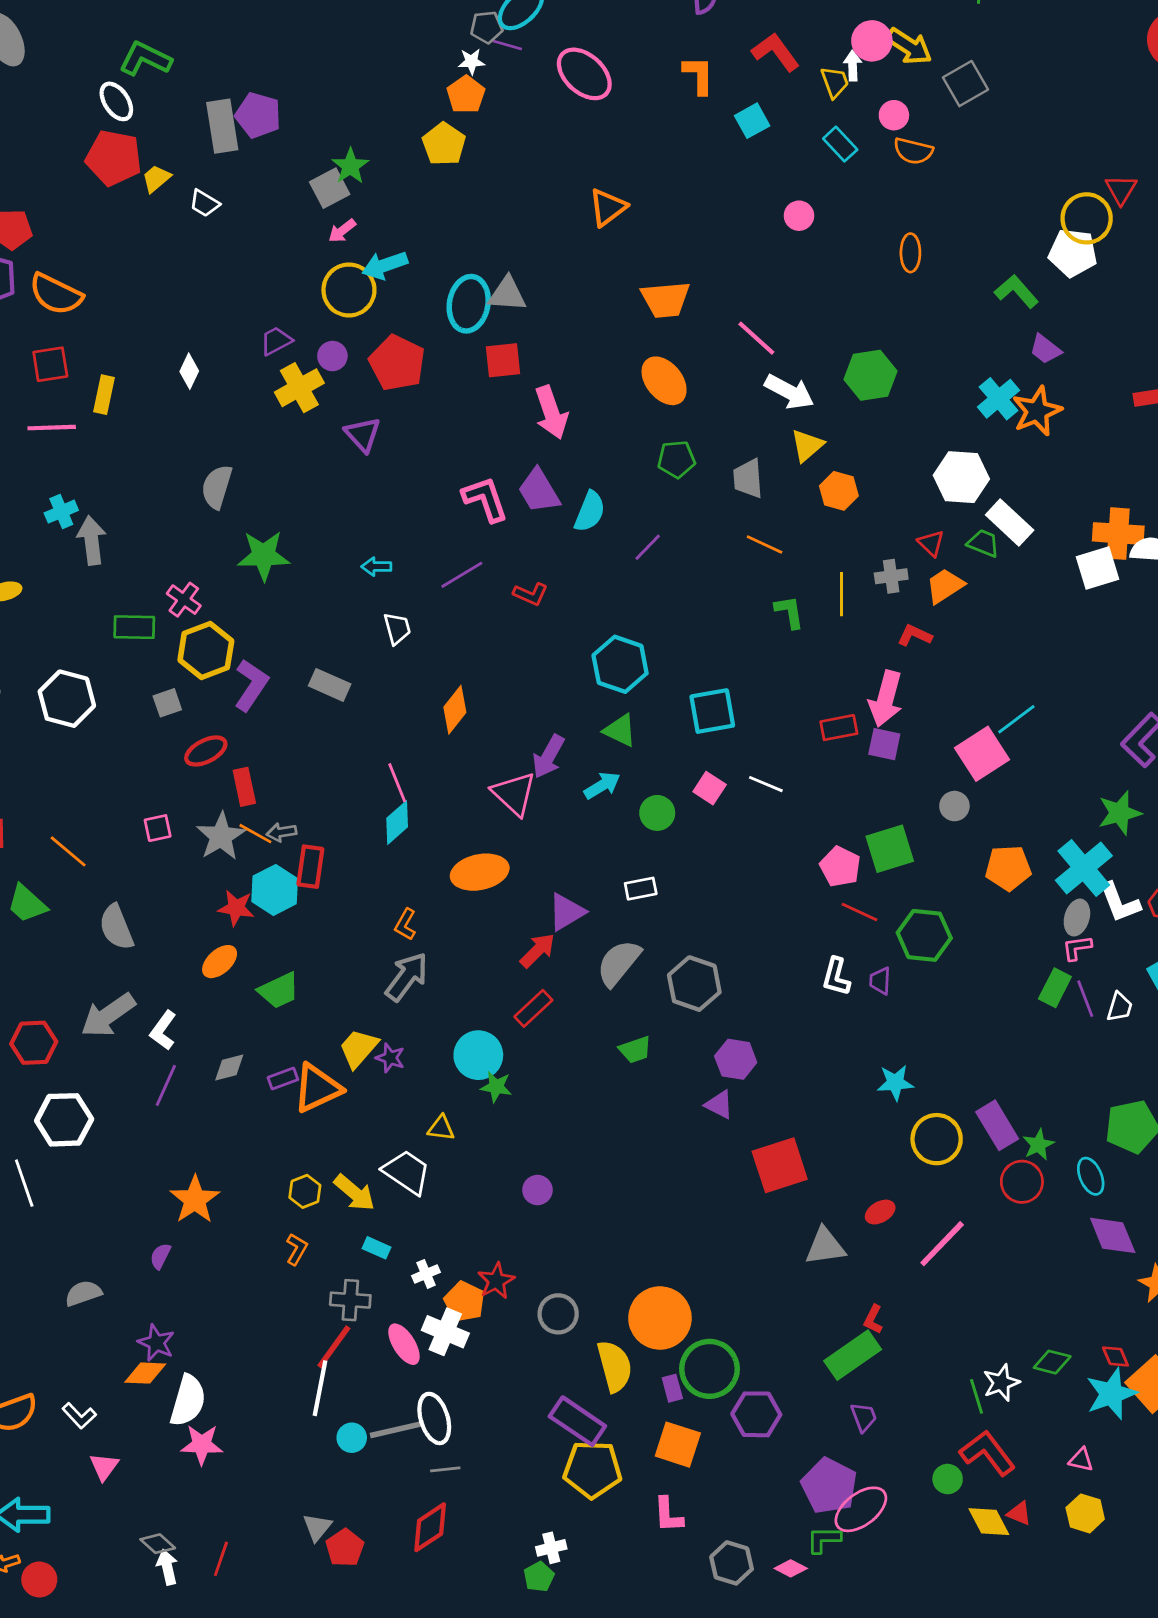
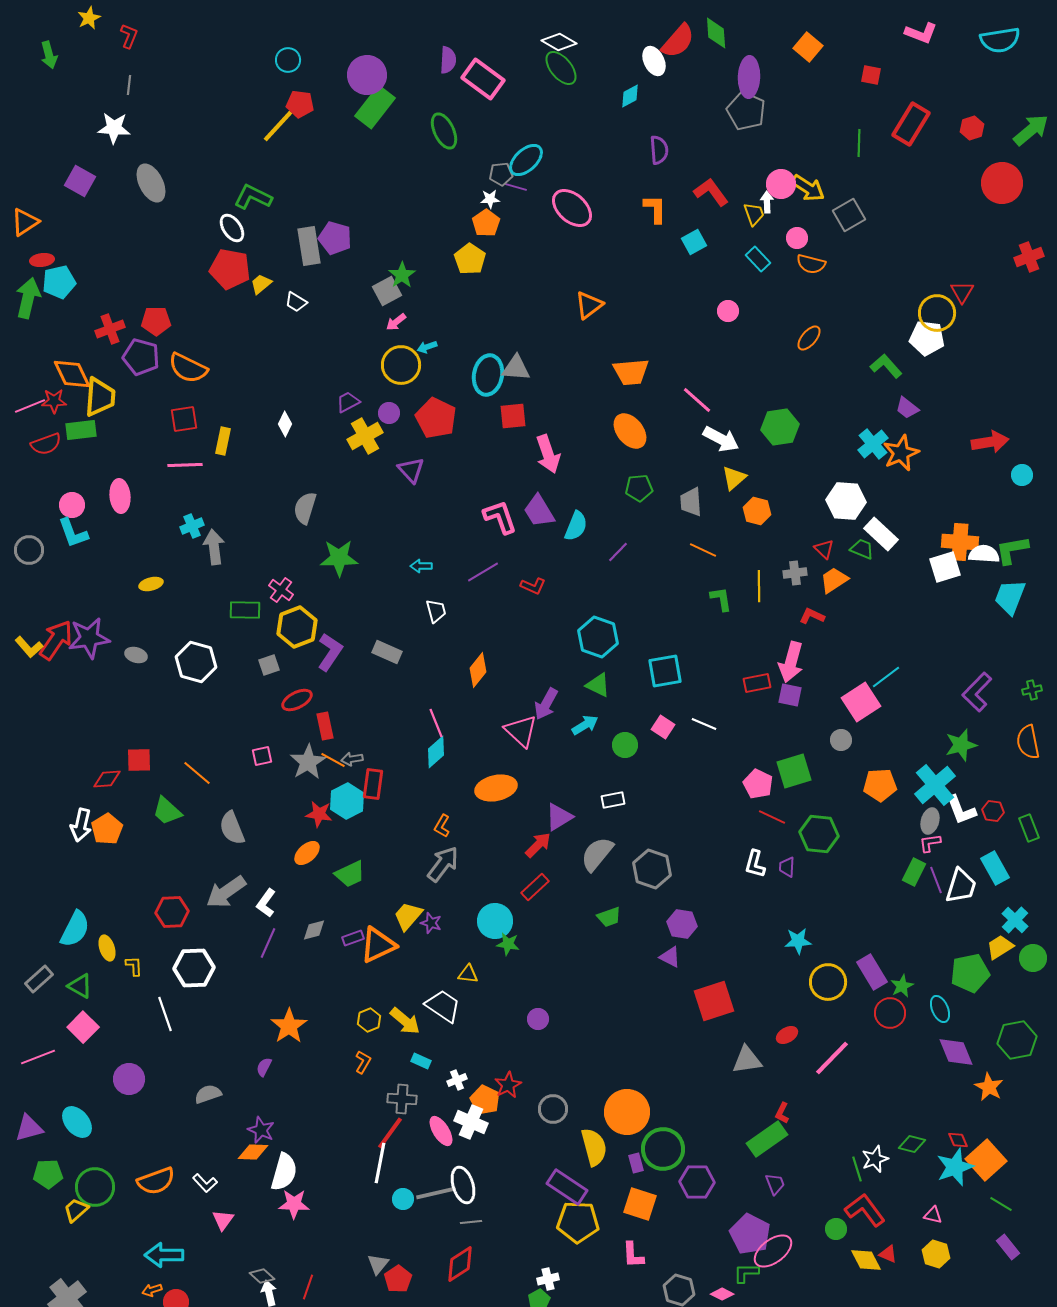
orange ellipse: (910, 253) -> (809, 338), turned 40
cyan arrow: (385, 265) -> (427, 347), size x0.6
white trapezoid: (1120, 1007) -> (961, 886), size x1.6

